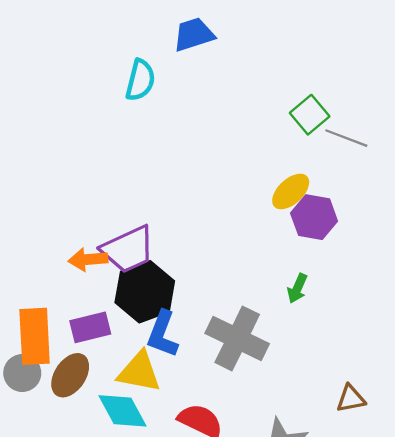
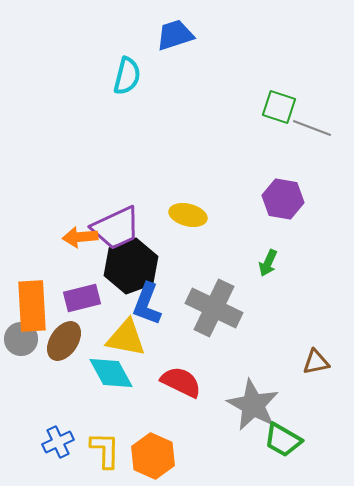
green square: (310, 115) -> (279, 107), turned -32
yellow ellipse: (291, 191) -> (188, 215), moved, turned 57

